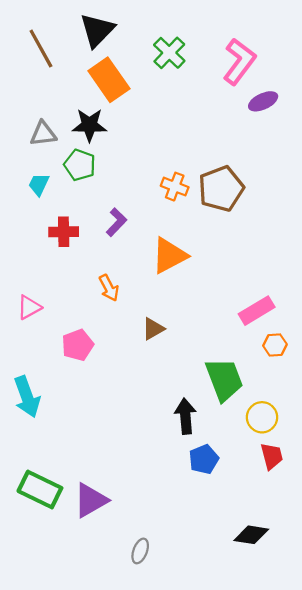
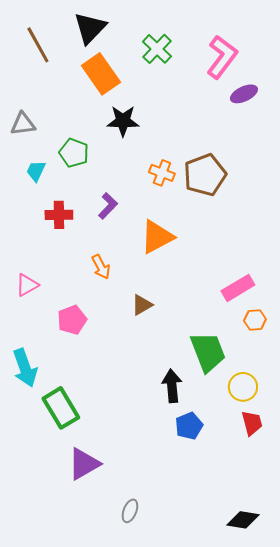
black star: (89, 125) -> (123, 121), moved
gray triangle: (43, 134) -> (23, 124), moved
green rectangle: (40, 490) -> (61, 408), moved, turned 33
black diamond: (251, 535) -> (243, 520), moved

